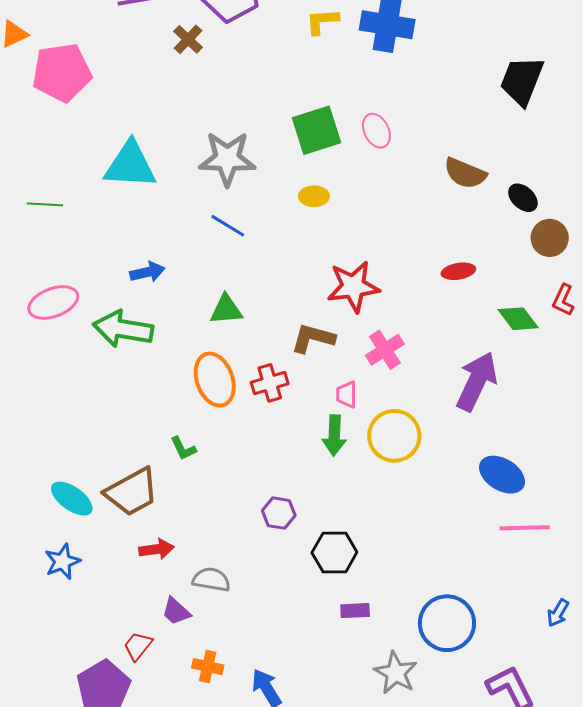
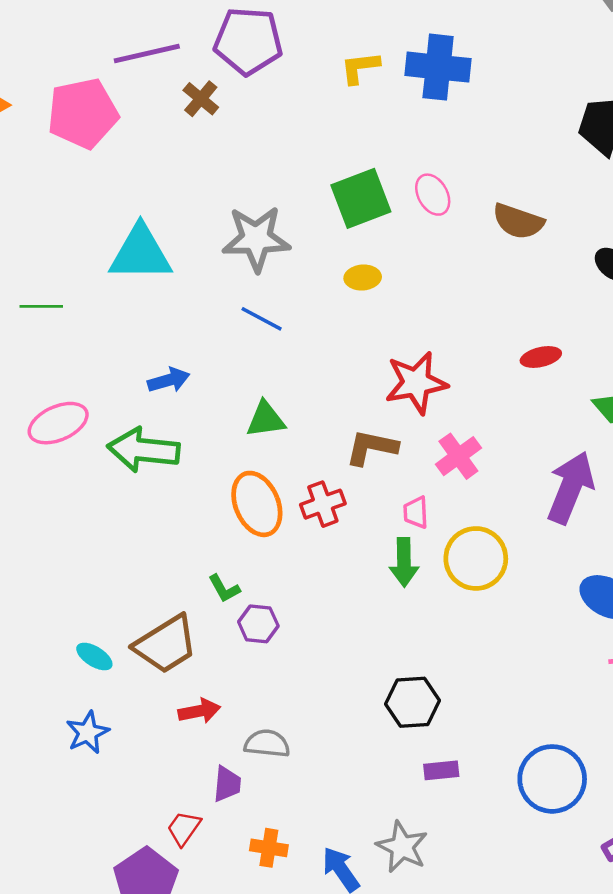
pink pentagon: (62, 72) -> (83, 113), moved
brown semicircle: (465, 173) -> (518, 221), moved
cyan ellipse: (72, 499) -> (94, 657), size x0.7
purple hexagon: (279, 513) -> (258, 624), moved
purple trapezoid: (176, 611) -> (227, 784), turned -124
gray star: (396, 673) -> (402, 847), moved

